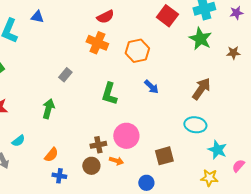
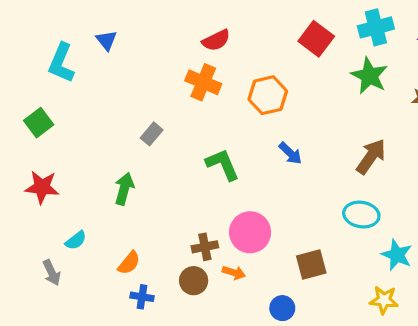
blue triangle: (37, 17) -> (106, 40), turned 40
green L-shape: (109, 94) -> (223, 165), turned 140

